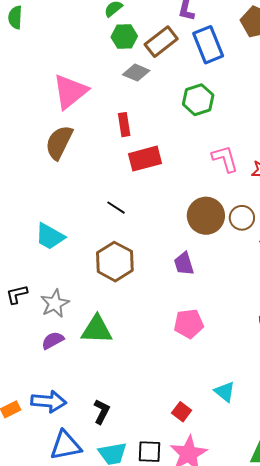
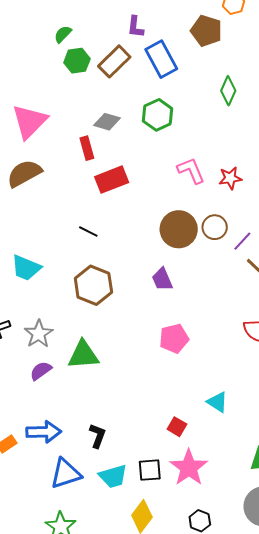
gray diamond: (136, 73) -> (107, 122), moved
brown semicircle: (59, 142) -> (24, 173), turned 42

